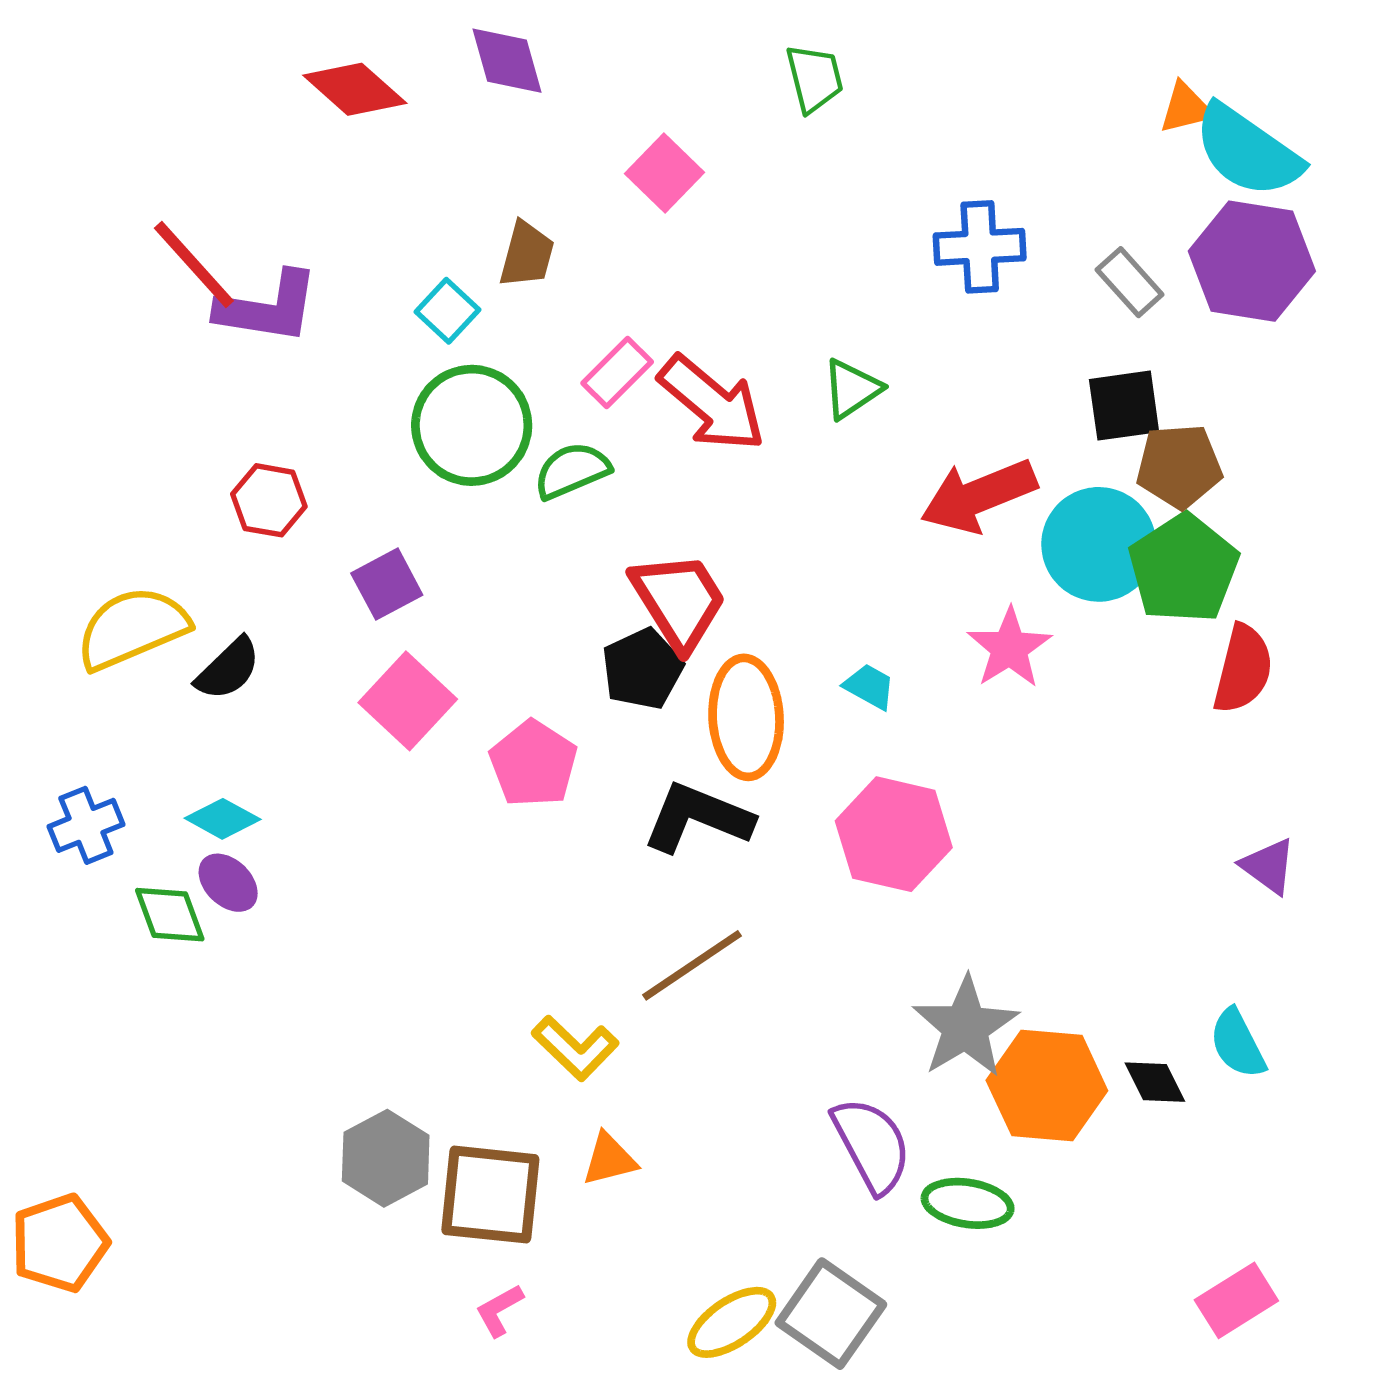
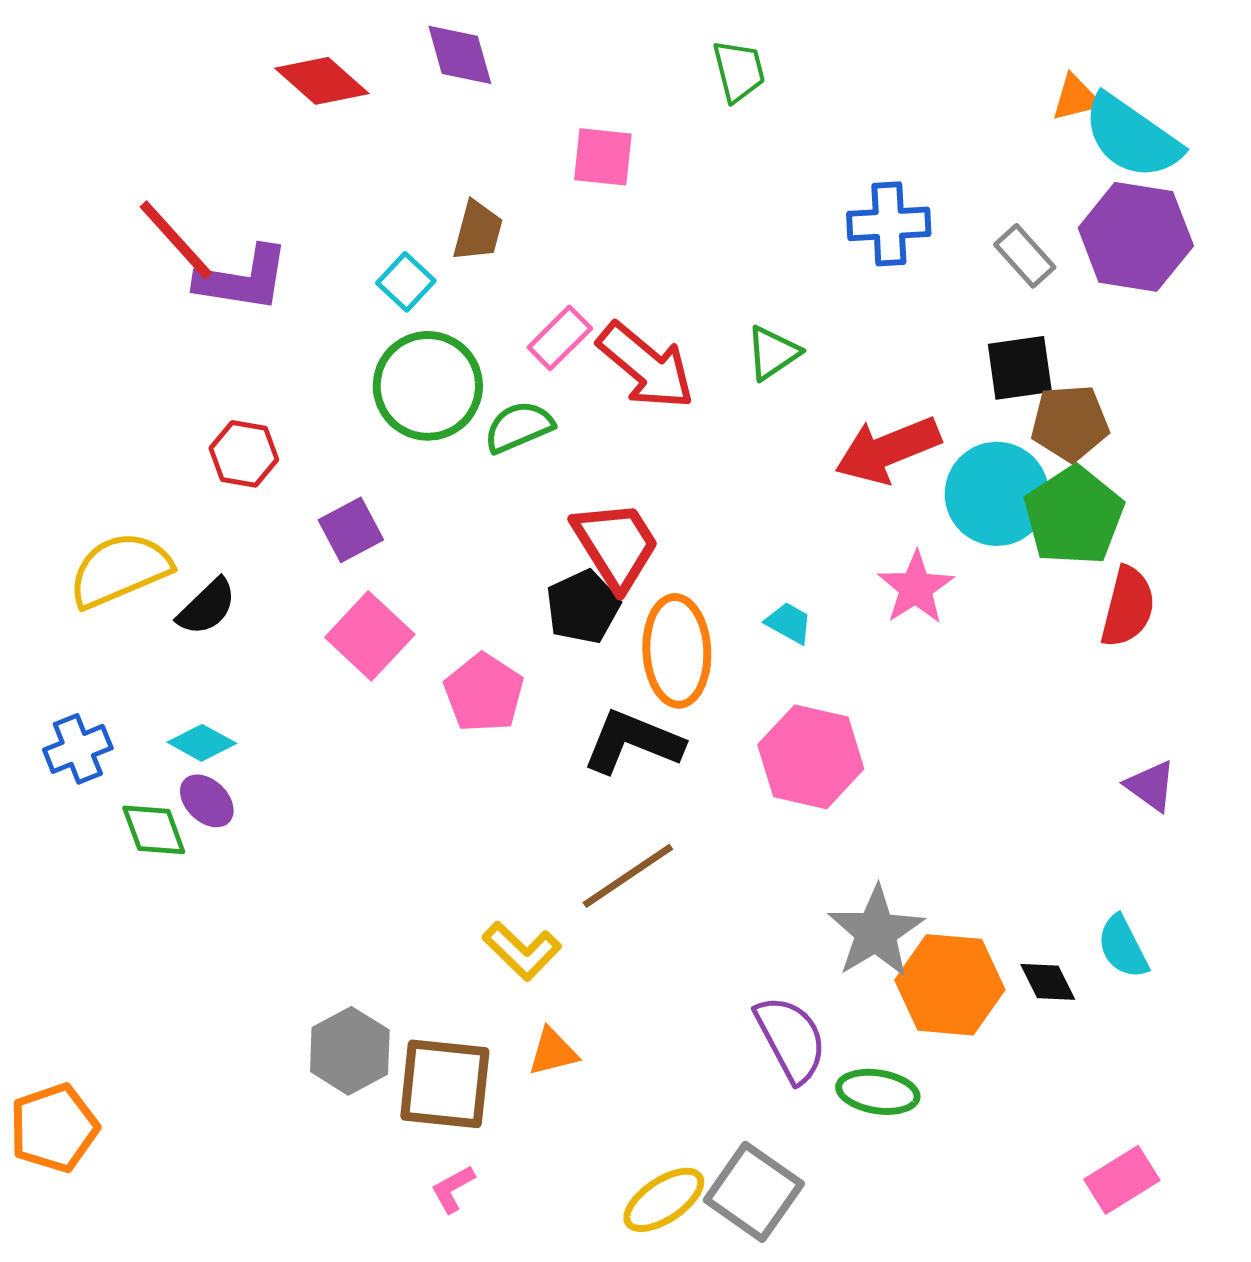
pink square: (665, 173) -> (603, 157), turned -38

